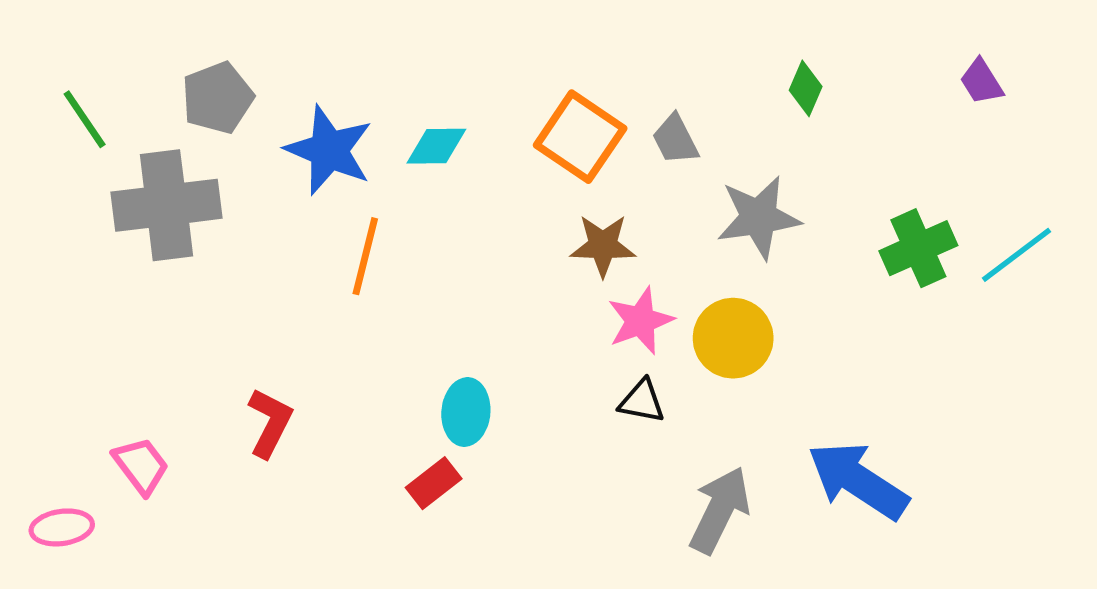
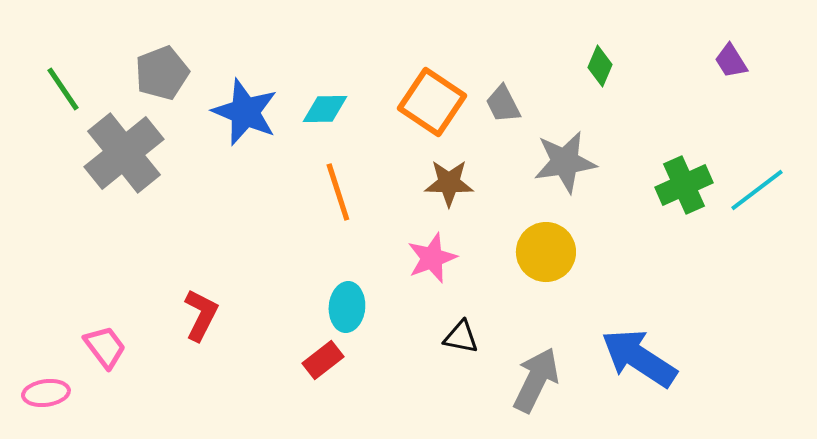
gray cross: (166, 205) -> (124, 153), turned -32
orange line: (365, 256) -> (338, 192), moved, turned -32
pink star: (640, 321) -> (432, 258), moved
black triangle: (642, 401) -> (461, 337), moved

